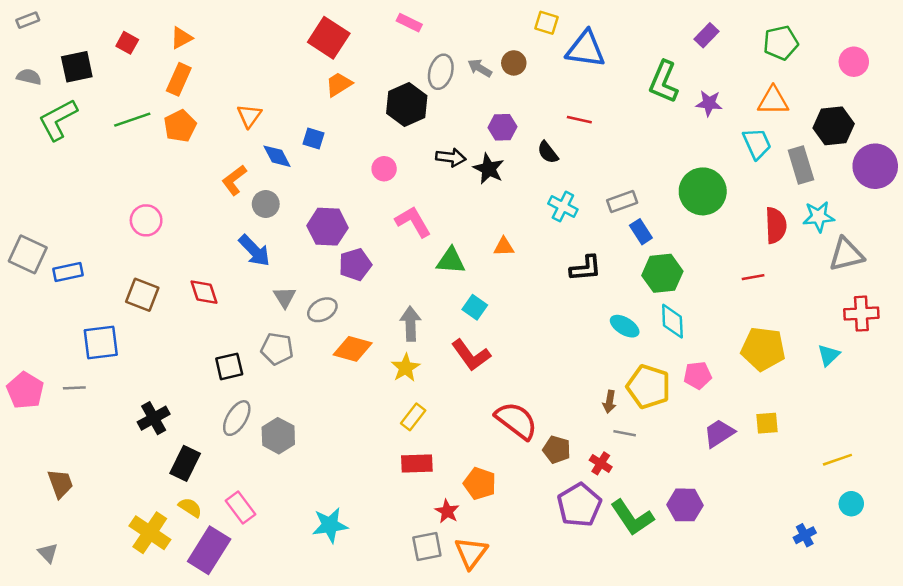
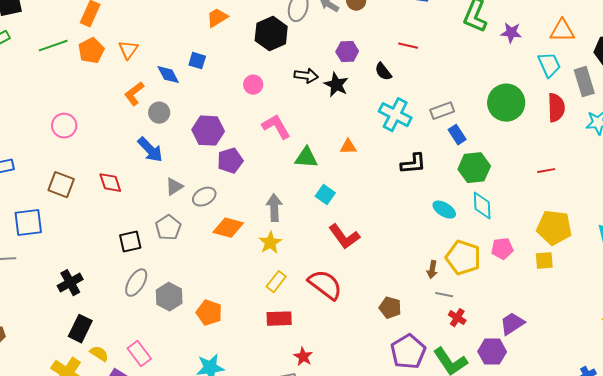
orange triangle: (249, 116) -> (128, 50), moved
cyan cross: (563, 207) -> (395, 115), size x1.4
red semicircle: (776, 225) -> (556, 108), moved
gray triangle: (285, 297) -> (174, 187), turned 30
gray pentagon: (277, 349) -> (168, 228), turned 30
red L-shape: (471, 355) -> (344, 237), moved
red semicircle: (516, 421) -> (325, 285), moved
yellow square: (767, 423) -> (544, 261), moved
purple trapezoid: (719, 433) -> (512, 324), moved
black rectangle: (185, 463) -> (80, 329), moved
red cross: (601, 463) -> (457, 318), moved
orange pentagon: (480, 484) -> (209, 313), moved

